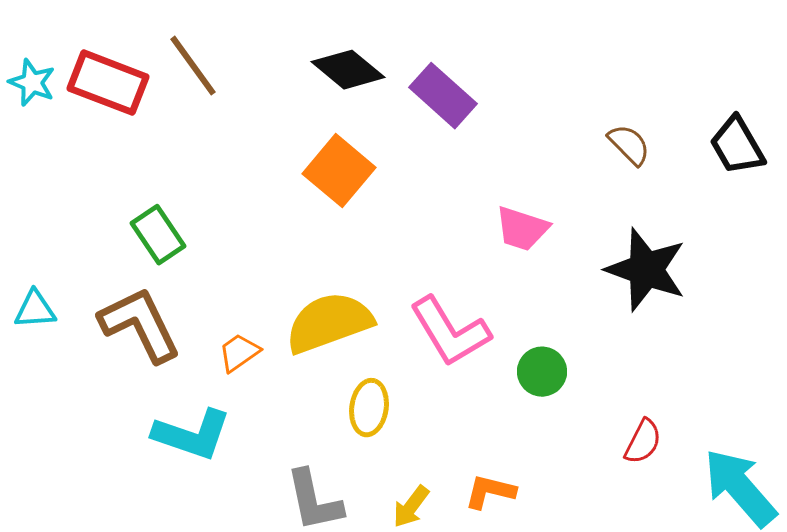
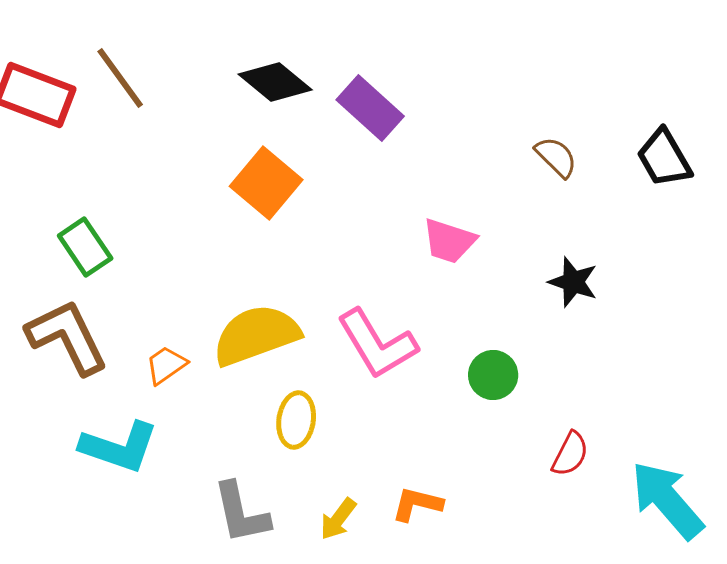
black star: (646, 270) -> (573, 282), size x0.6
green circle: (542, 372) -> (493, 375), moved

